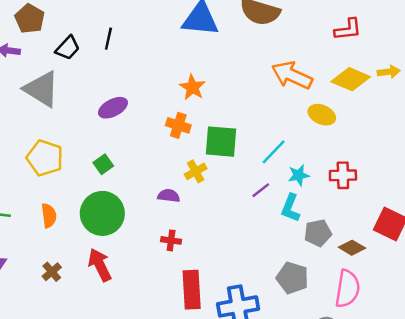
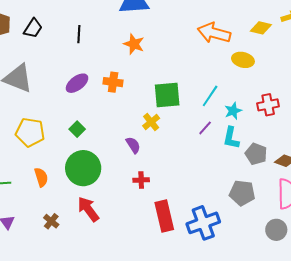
black line: (108, 39) -> (79, 34), moved
black trapezoid: (68, 48) -> (33, 28), moved
yellow diamond: (351, 79) -> (261, 28), size x0.7
orange star: (192, 87) -> (134, 44), moved
orange cross: (178, 125) -> (113, 82), moved
purple semicircle: (169, 196) -> (133, 145), turned 60
gray pentagon: (318, 233) -> (256, 154), turned -30

